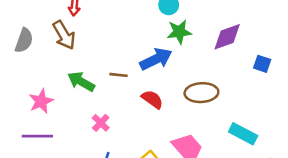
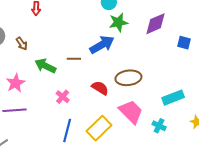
brown arrow: (64, 35) -> (22, 44), moved, size x0.6
brown ellipse: (201, 93) -> (128, 78), moved
red semicircle: (152, 99) -> (100, 88), moved
cyan rectangle: (243, 134) -> (173, 98), turned -45

